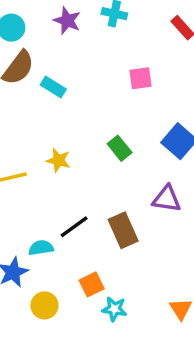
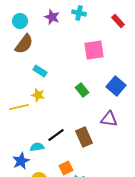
pink square: (141, 78) -> (94, 50), size x1.5
cyan rectangle: (53, 87) -> (40, 71), moved
yellow star: (58, 160) -> (38, 95), moved

